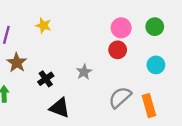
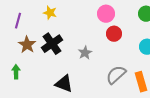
pink circle: (121, 28) -> (106, 14), moved
black cross: (46, 79) -> (52, 44), moved, size x1.5

